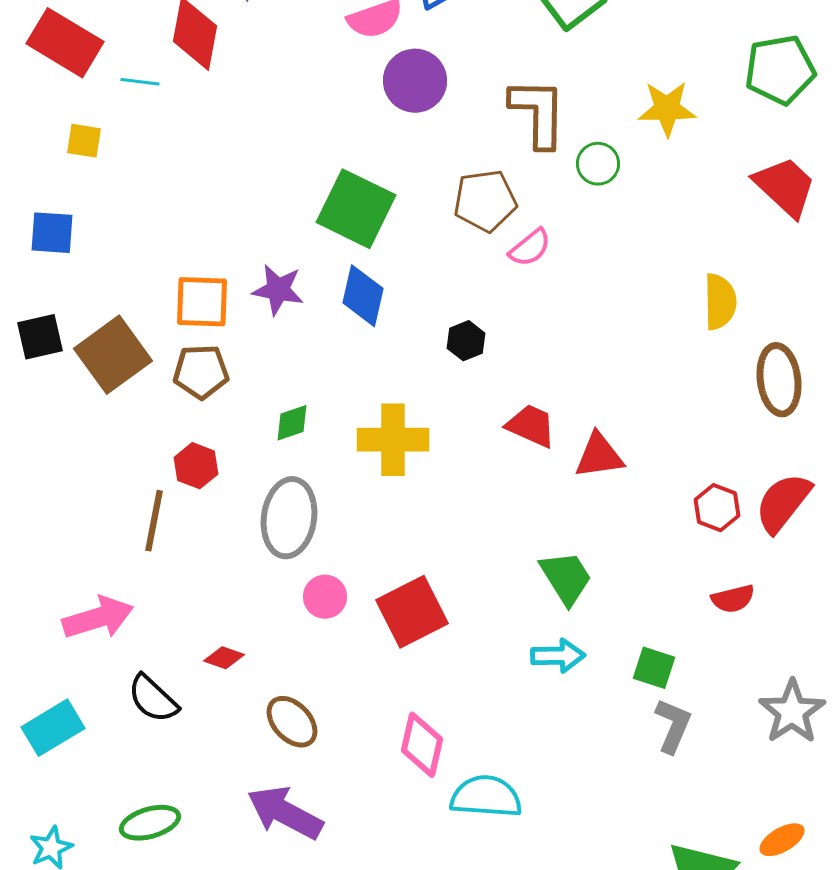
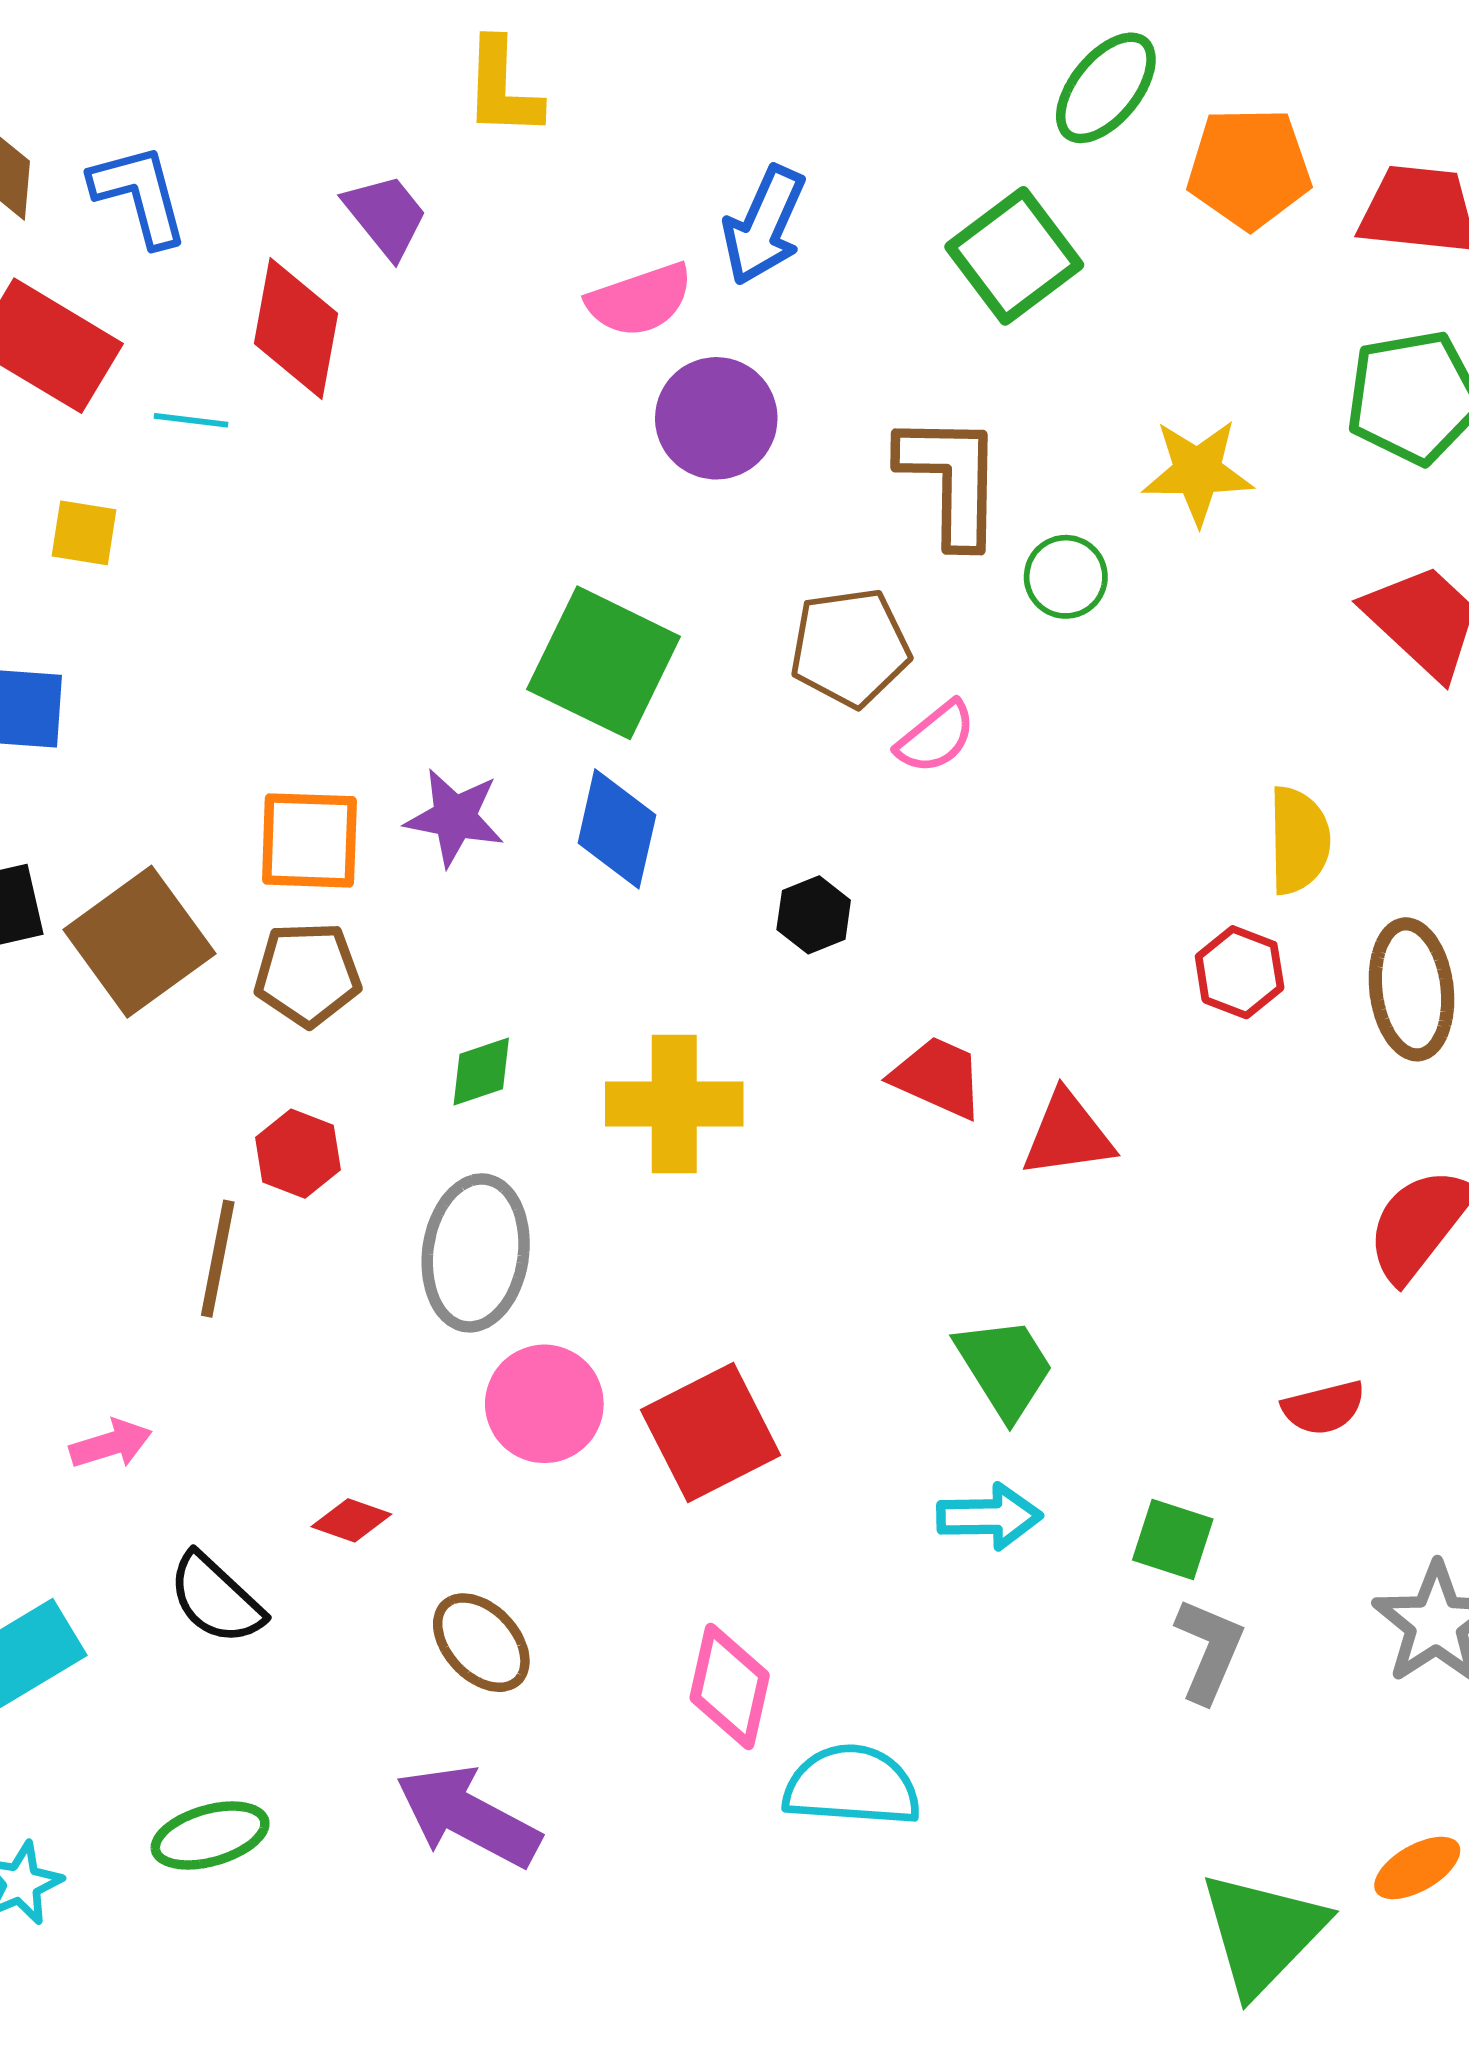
red hexagon: (717, 508) -> (1240, 972), moved
pink circle: (325, 597) -> (544, 1404), size x1.4
pink arrow: (98, 618) -> (111, 1444), size x0.6

